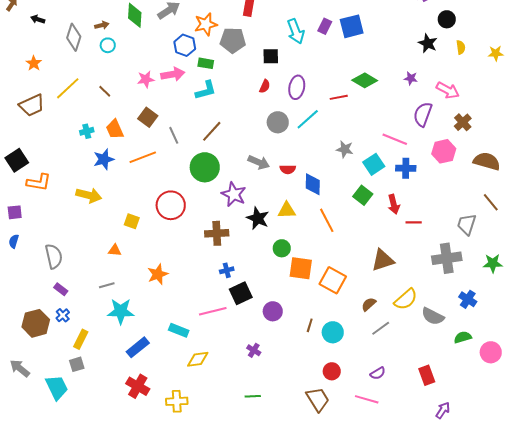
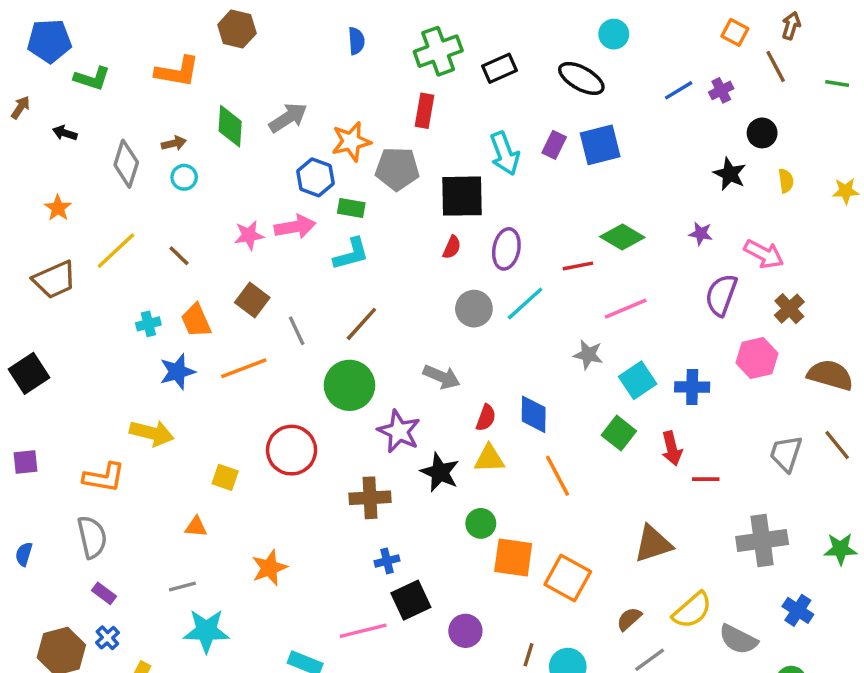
black square: (271, 56) -> (462, 196), size x1.6
pink line: (395, 139) -> (626, 309), moved, turned -45
red semicircle: (288, 169) -> (486, 418), moved, turned -70
orange L-shape: (39, 182) -> (104, 477), moved
gray trapezoid: (467, 224) -> (786, 454), moved
blue semicircle: (14, 241) -> (24, 554), moved

